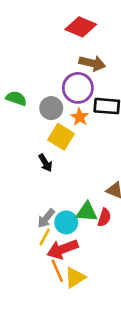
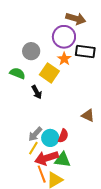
green semicircle: (16, 98) -> (17, 73), moved
gray circle: (51, 108) -> (31, 51), moved
green triangle: (87, 212) -> (62, 160), moved
red semicircle: (104, 217) -> (63, 136), moved

